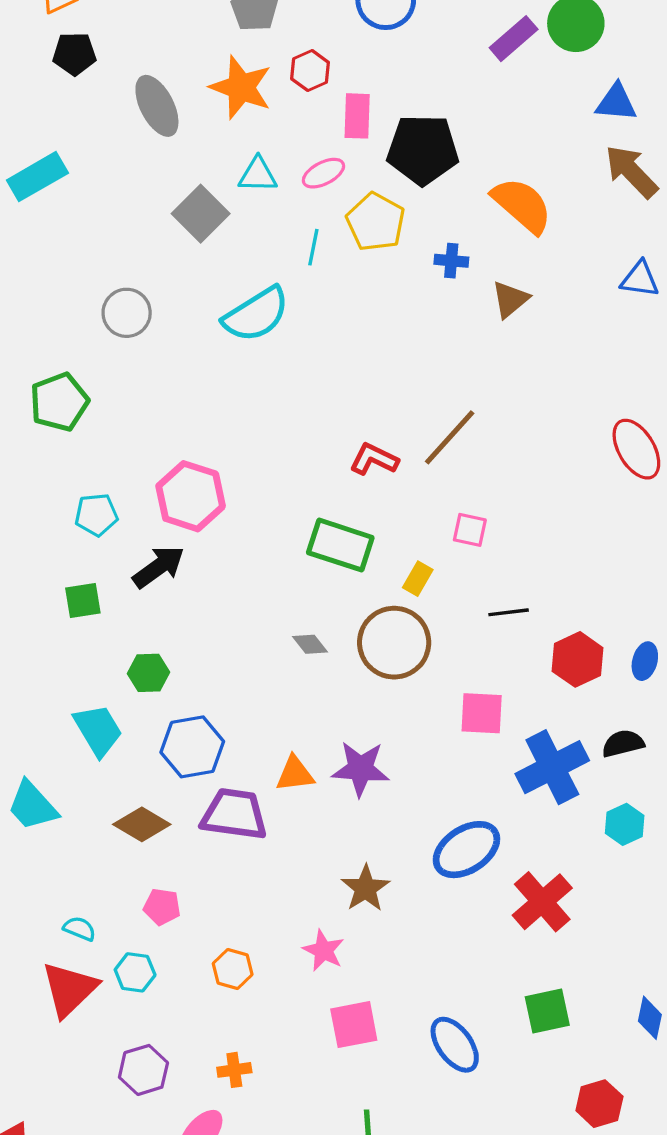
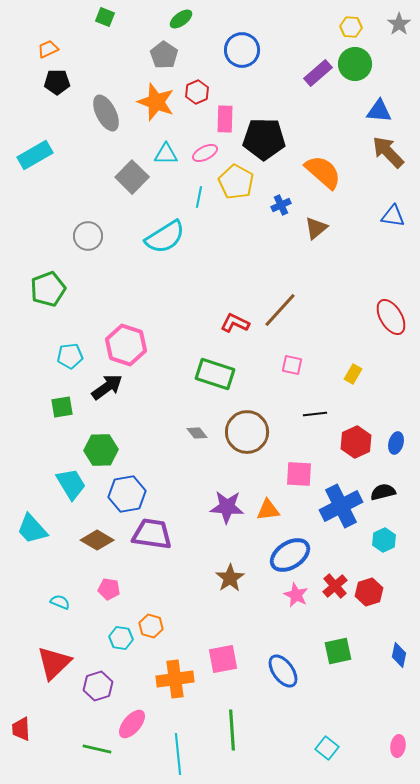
blue cross: (451, 261) -> (281, 205), turned -30
yellow rectangle: (418, 579) -> (353, 374), moved
green hexagon: (148, 673) -> (101, 450), size x1.4
orange triangle: (295, 774) -> (268, 510), moved
red cross: (542, 902) -> (335, 586), size x0.7
pink star: (323, 950) -> (296, 595), moved
cyan hexagon: (135, 972) -> (121, 638), moved
red triangle: (69, 989) -> (54, 663), moved
orange cross: (234, 1070) -> (175, 679), moved, size x1.8
red hexagon: (599, 1104) -> (369, 592), moved

